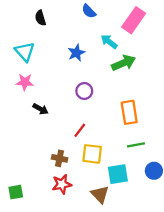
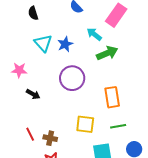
cyan triangle: (25, 52) -> (43, 43), moved
purple circle: (84, 91) -> (72, 78), size x1.6
red line: (80, 130) -> (30, 134), moved, turned -64
yellow square: (92, 154) -> (85, 124), moved

